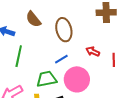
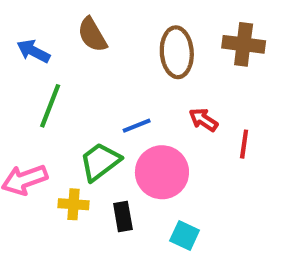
brown ellipse: (64, 30) -> (177, 52), moved
green trapezoid: (47, 79) -> (100, 162), turned -35

